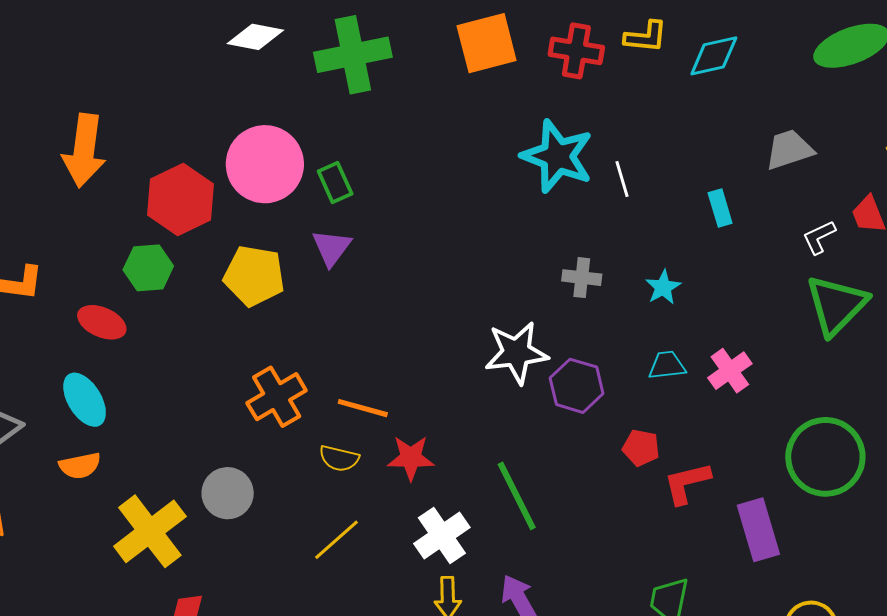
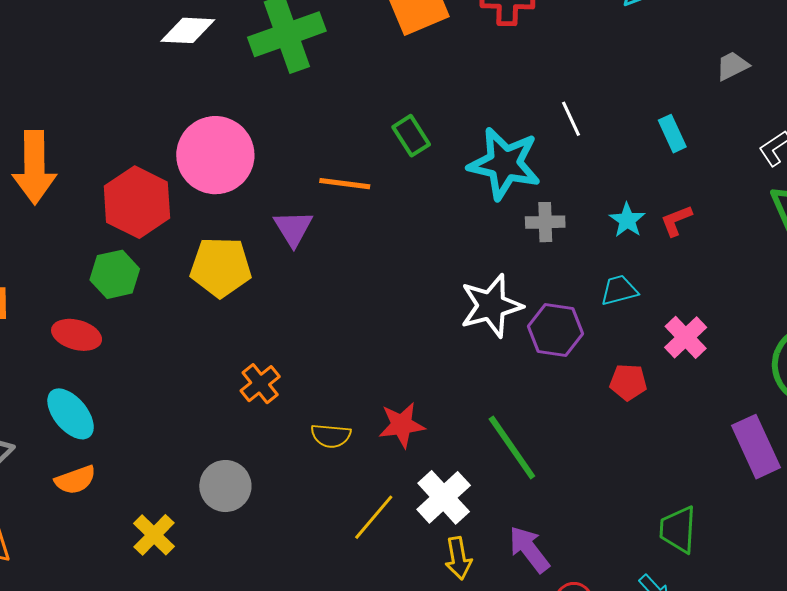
gray trapezoid: (789, 150) -> (732, 66), size x0.7
cyan star: (557, 156) -> (504, 164), moved
green rectangle: (335, 183) -> (411, 136), moved
cyan trapezoid: (667, 365) -> (619, 290), moved
pink cross: (730, 371) -> (686, 337), moved
orange cross: (277, 397) -> (260, 384), size x0.7
orange line: (363, 408) -> (345, 184), moved
red L-shape: (687, 483) -> (676, 220), moved, size x0.7
yellow cross: (150, 531) -> (154, 535), size x0.6
yellow line: (336, 540) -> (374, 517), moved

